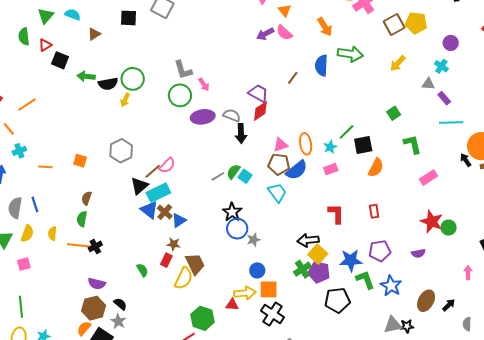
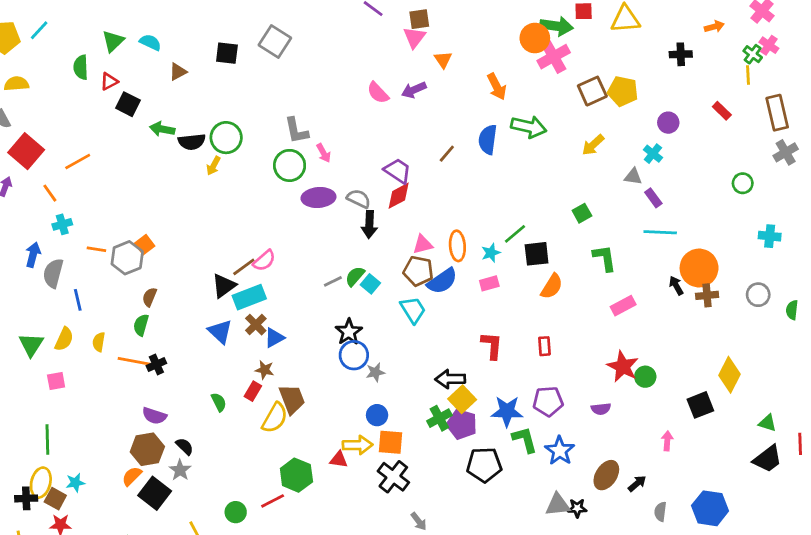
pink semicircle: (284, 33) -> (378, 93), moved
gray hexagon: (121, 151) -> (127, 258), moved
orange square: (80, 161) -> (145, 245), turned 32
gray semicircle: (15, 208) -> (53, 273), moved
blue triangle: (149, 210) -> (220, 332), moved

